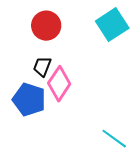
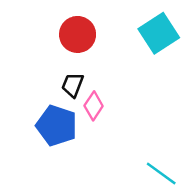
pink diamond: (59, 84) -> (94, 106), size x0.7

